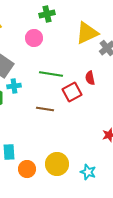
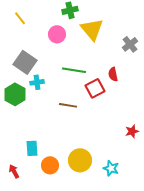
yellow triangle: (87, 33) -> (92, 29), moved, turned -45

